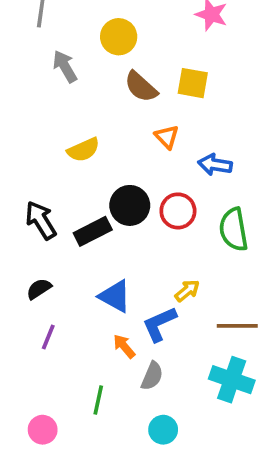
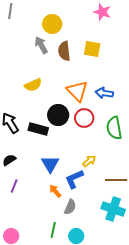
gray arrow: (65, 66) -> (41, 45), moved
brown semicircle: (141, 87) -> (64, 51), turned 42
orange triangle: (167, 137) -> (77, 91), moved, size x1.6
black rectangle: (93, 231) -> (38, 129), turned 42
blue triangle: (115, 296) -> (50, 164), turned 30
green line: (98, 400) -> (53, 230), moved

